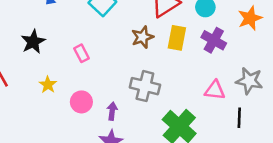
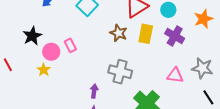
brown star: (142, 37) -> (119, 33), turned -30
pink circle: (81, 102) -> (51, 52), moved
black line: (239, 118) -> (208, 97), moved, turned -35

